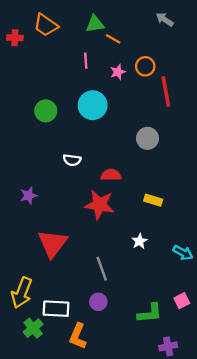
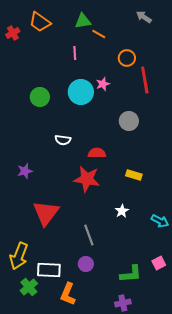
red cross: (15, 38) -> (13, 33), turned -32
pink star: (118, 72) -> (103, 84), moved
purple cross: (168, 346) -> (123, 303), moved

